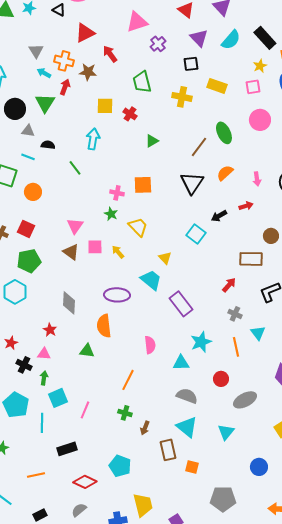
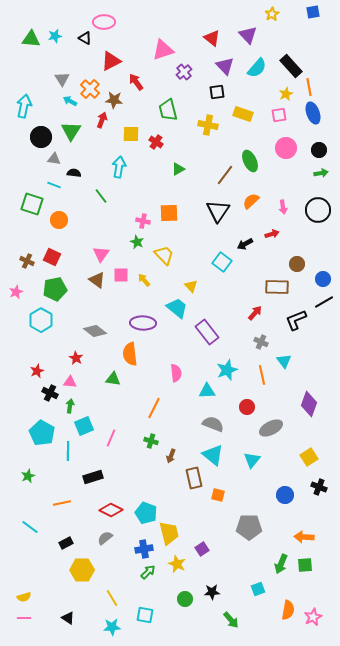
orange cross: (64, 61) -> (90, 89), turned 30
red arrow: (65, 87) -> (102, 120), moved
gray diamond: (69, 303) -> (95, 331), turned -55
cyan pentagon: (120, 466) -> (146, 513), moved

